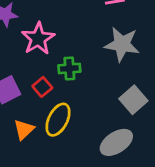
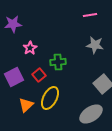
pink star: (38, 39) -> (30, 48), moved, size x0.6
gray star: (122, 44) -> (95, 45), size x0.7

